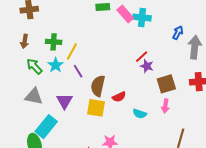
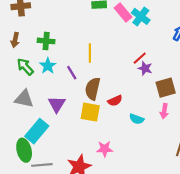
cyan cross: (142, 17) -> (141, 16), turned 30
yellow line: (72, 51) -> (90, 53), moved, turned -30

